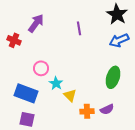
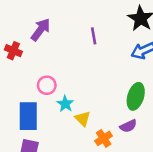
blue rectangle: (26, 93) -> (28, 116), turned 70
purple semicircle: (107, 109) -> (128, 126), moved
orange cross: (87, 111) -> (104, 138), turned -32

